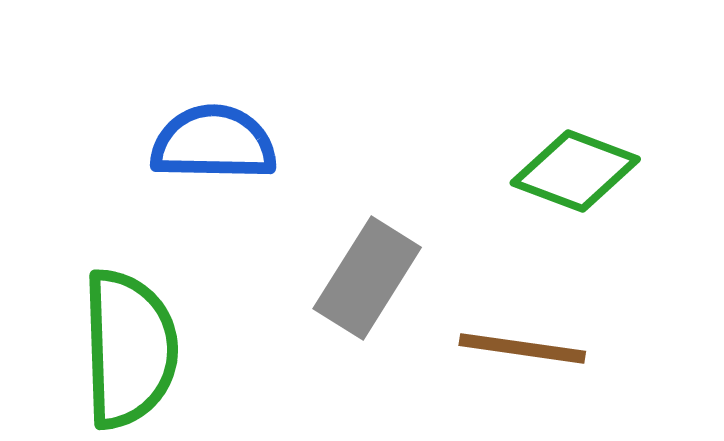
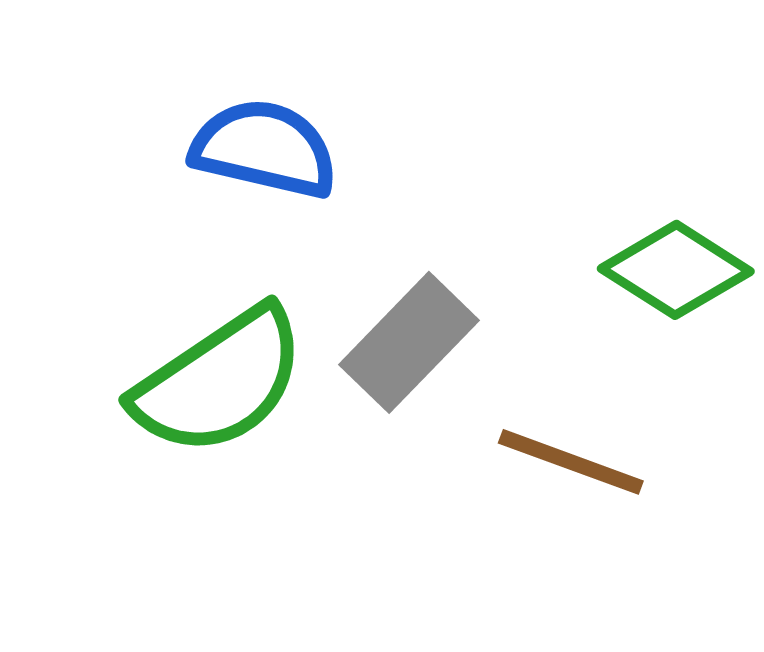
green semicircle: (129, 349) -> (219, 382), moved, turned 46

